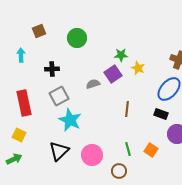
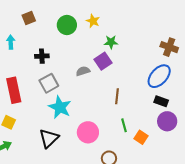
yellow star: (138, 68) -> (93, 21), moved
black rectangle: (161, 114) -> (161, 101), moved
green line: (128, 149) -> (124, 125), moved
pink circle: (92, 155) -> (88, 132), moved

